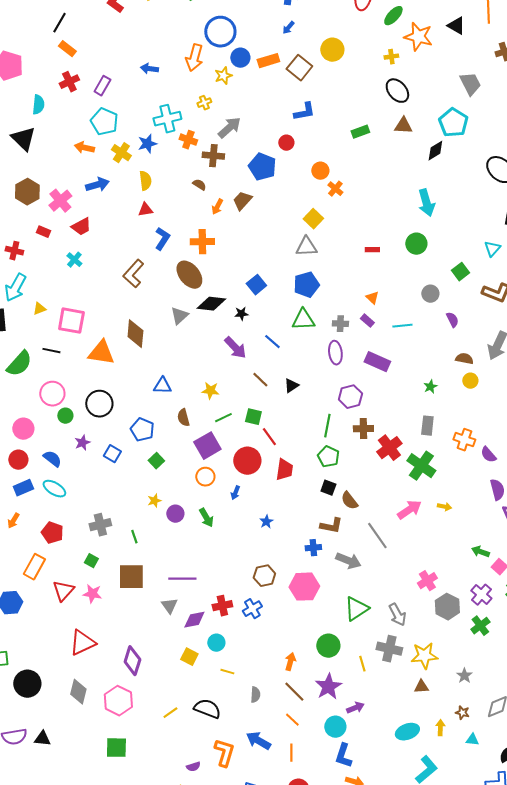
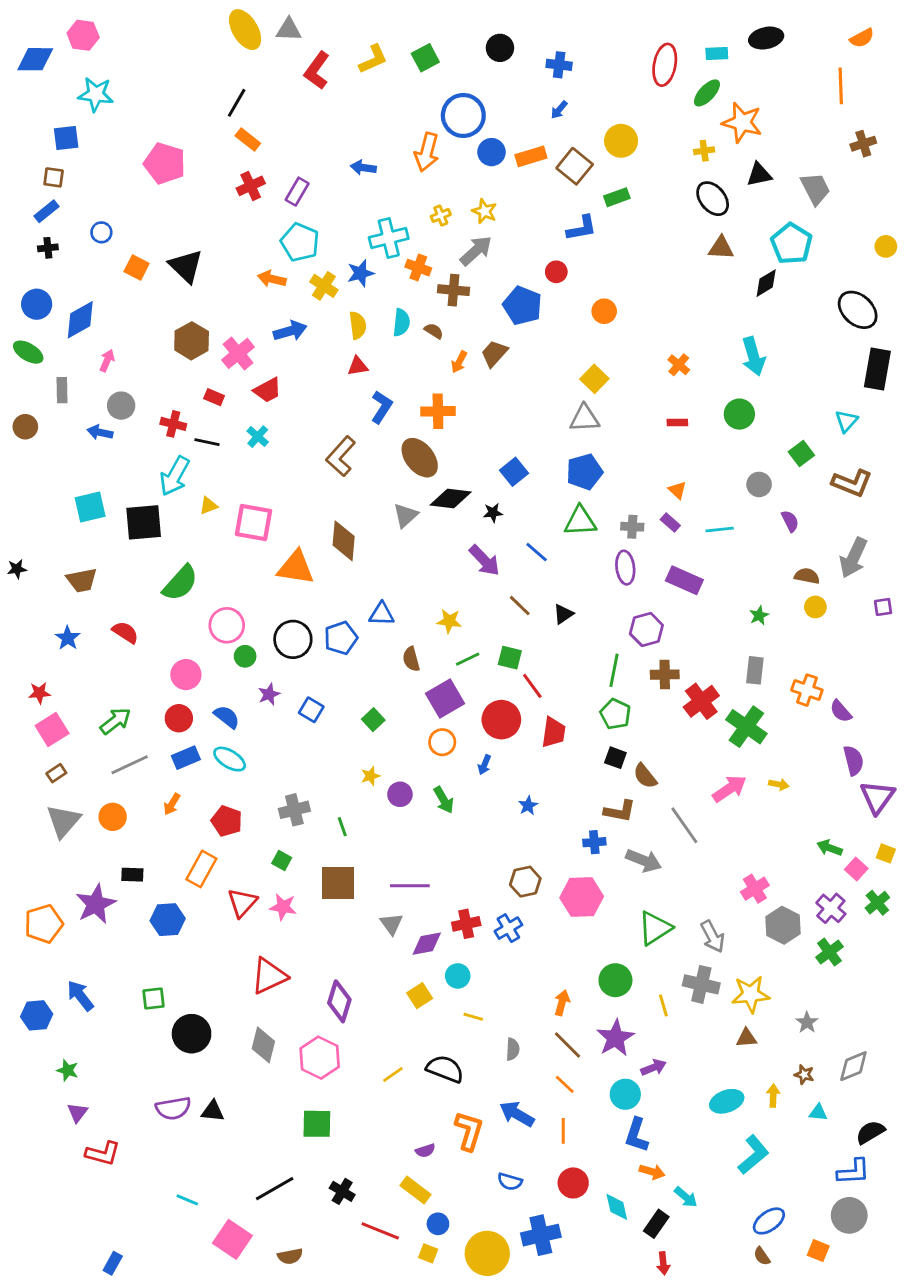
black triangle: (456, 26) -> (759, 175), moved, turned -42
yellow star: (223, 76) -> (484, 211), moved, turned -30
cyan semicircle: (38, 105) -> (401, 322), moved
green rectangle: (360, 132) -> (617, 197), moved
orange cross: (335, 189) -> (679, 365), moved
black line: (51, 351) -> (207, 442), moved
blue pentagon: (142, 430) -> (341, 638), moved, turned 30
yellow square: (189, 657) -> (420, 996), turned 30

